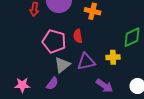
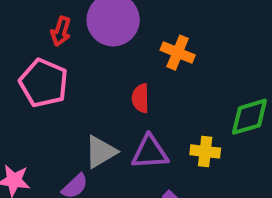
pink pentagon: (54, 41) -> (44, 83), moved

